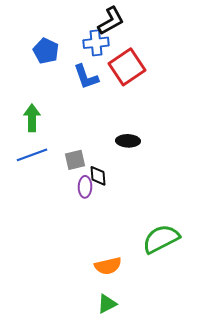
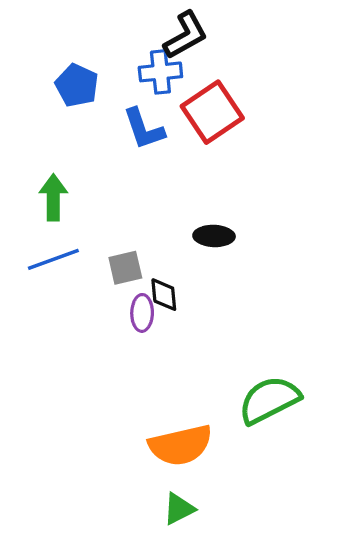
orange semicircle: (108, 266) -> (181, 445), size x1.4

